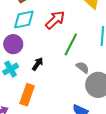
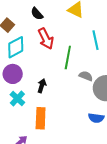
red arrow: (55, 20) -> (46, 39), turned 125

